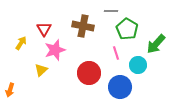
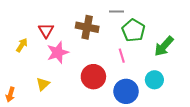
cyan circle: (138, 65) -> (154, 80), moved
yellow triangle: (41, 70) -> (43, 84), moved

